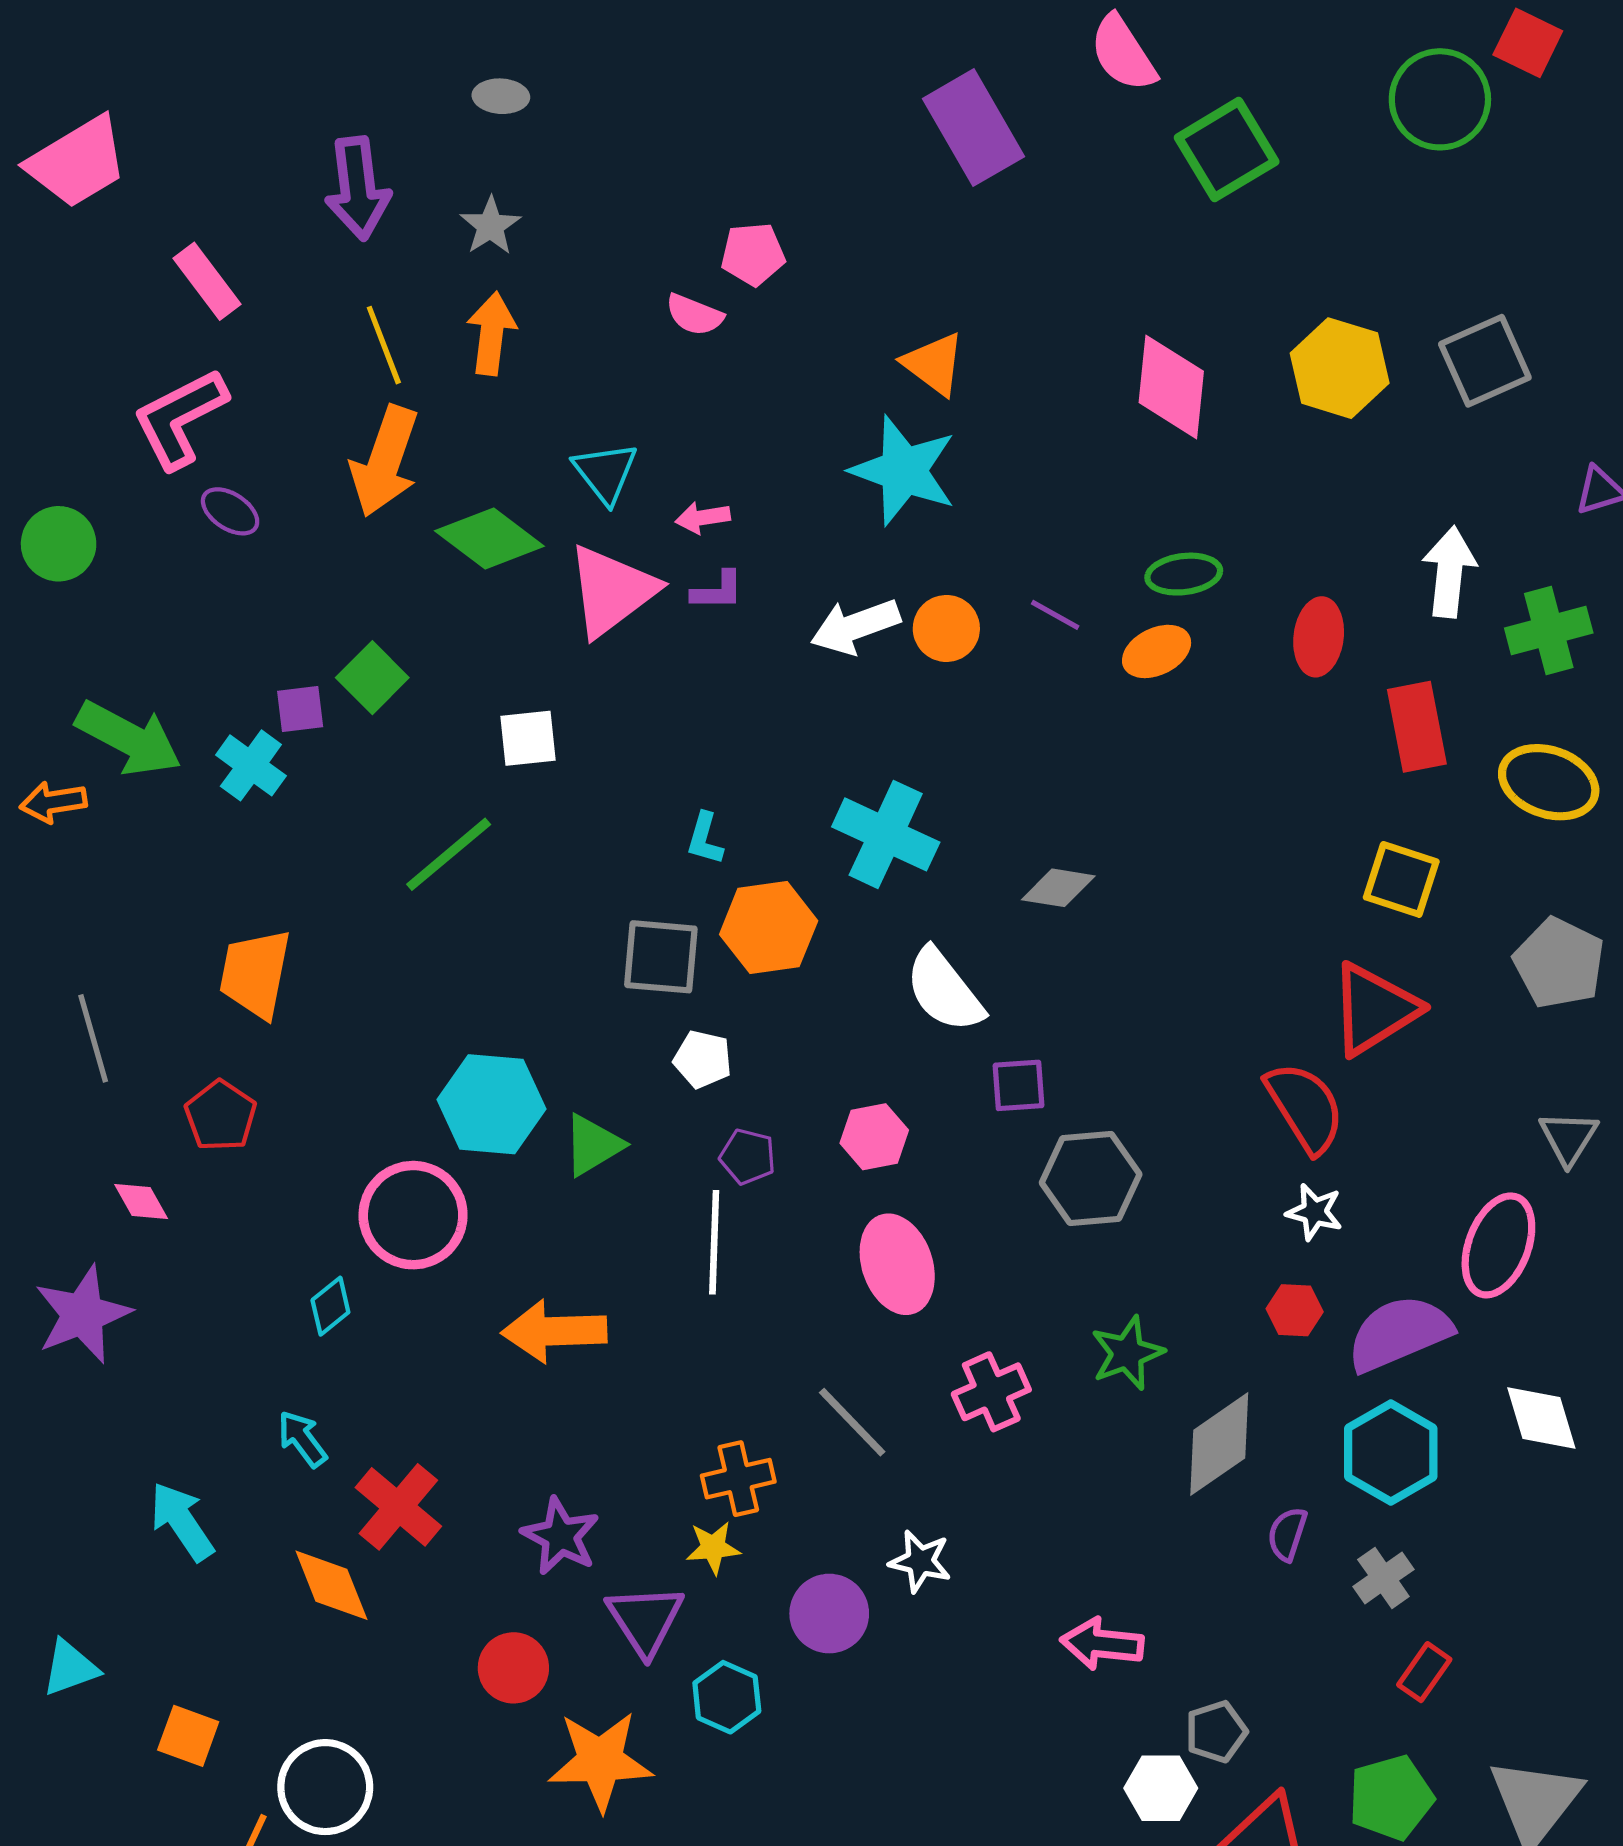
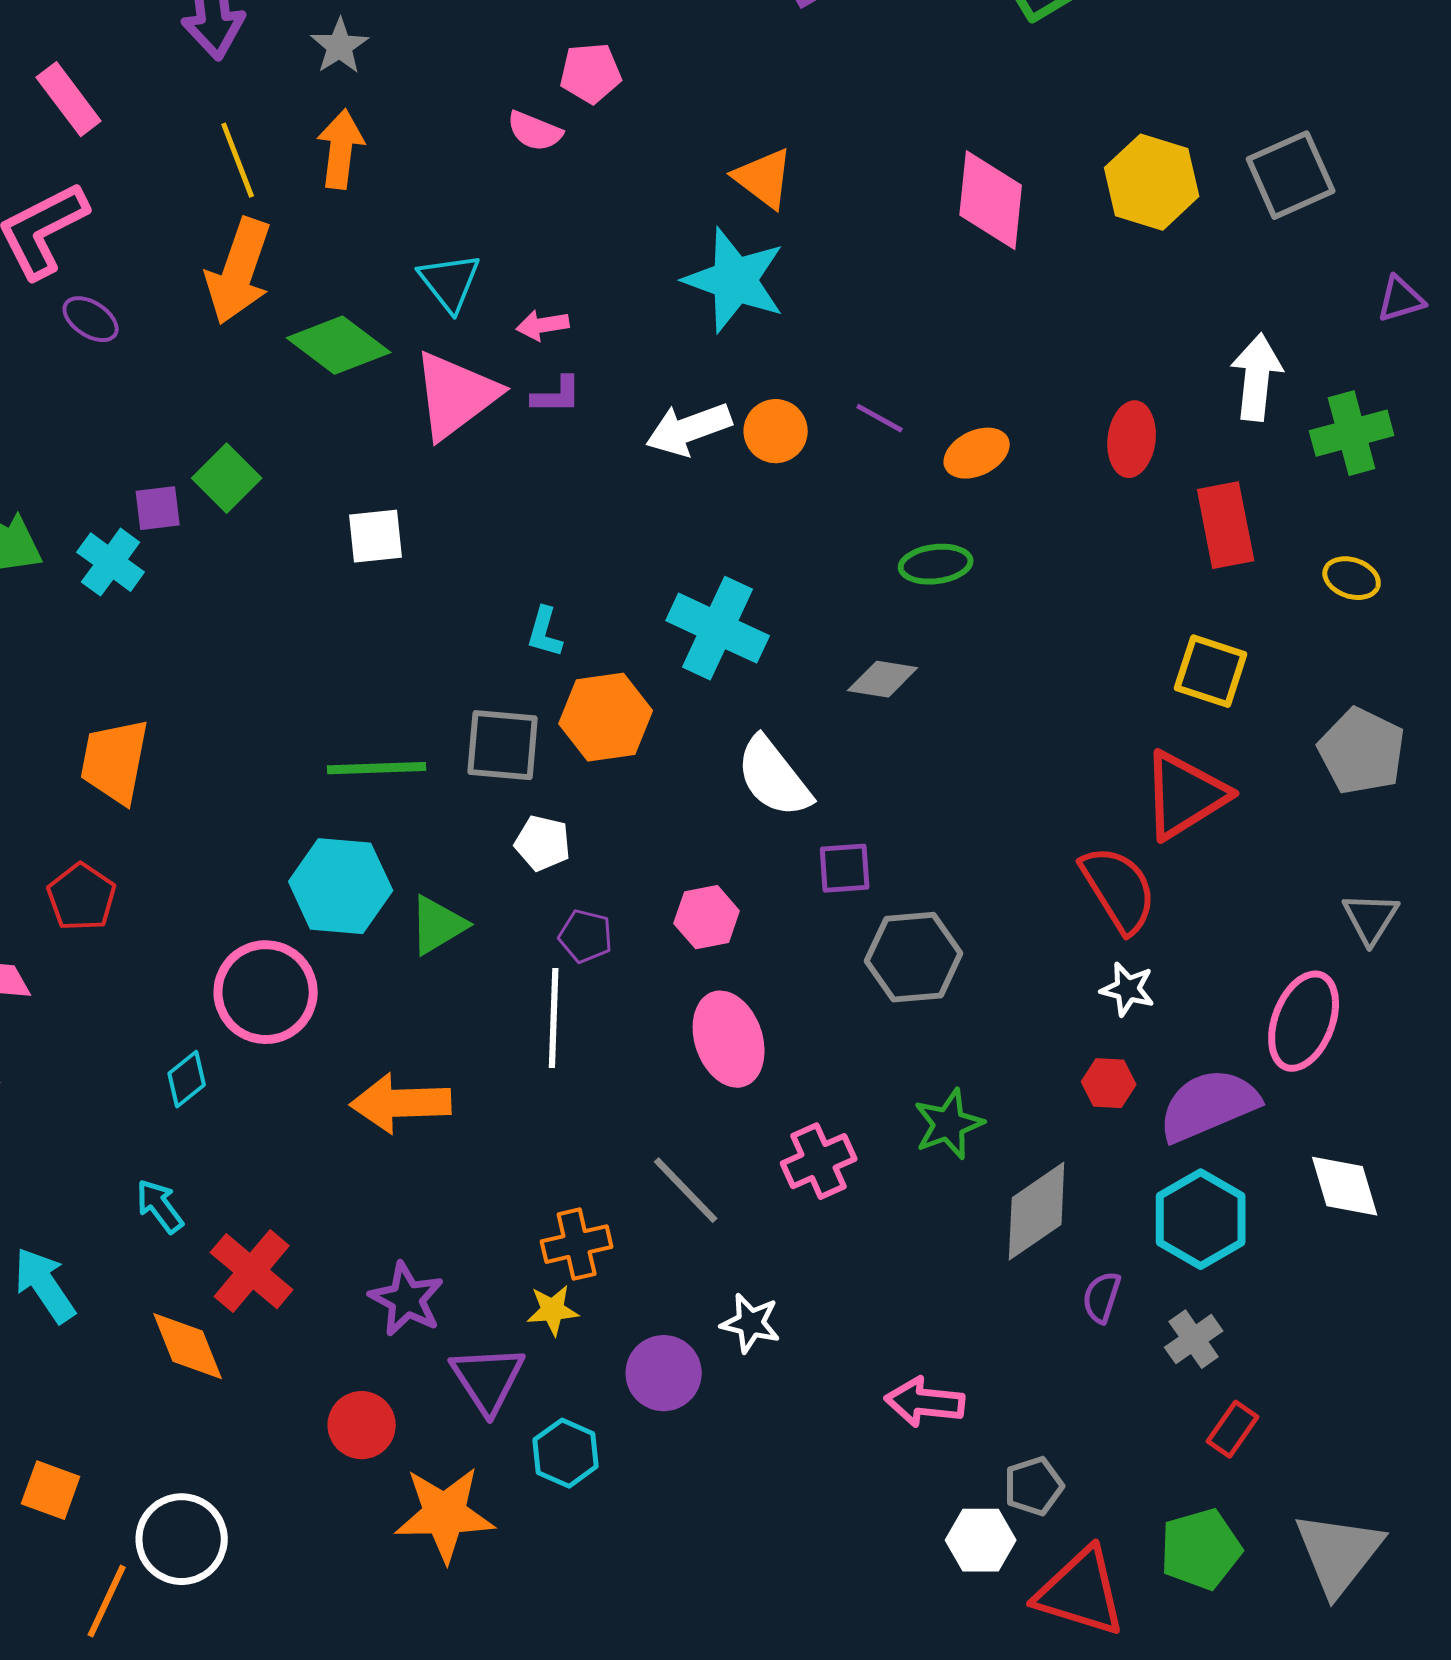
green ellipse: (1184, 574) -> (936, 564), moved
yellow ellipse: (1549, 782) -> (1352, 578), size x0.6
green line: (449, 854) -> (377, 768), moved, turned 38

